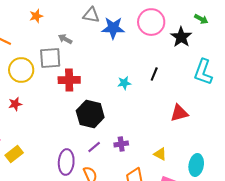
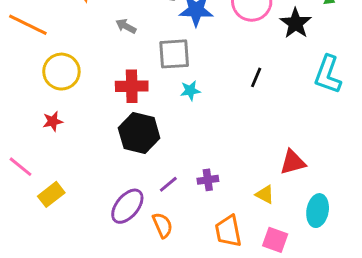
gray square: (50, 58) -> (174, 54), moved
cyan star: (124, 83) -> (190, 91), moved
red triangle: (179, 113) -> (293, 162), moved
black hexagon: (90, 114) -> (139, 133), moved
purple ellipse: (66, 162) -> (127, 206), turned 35

